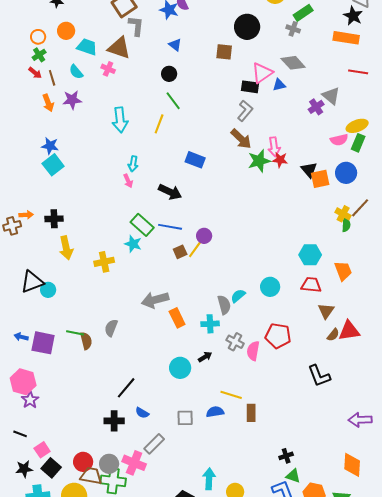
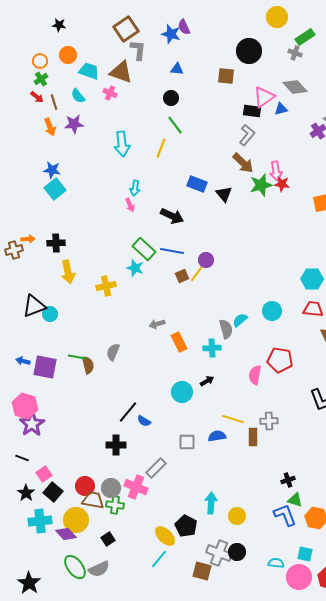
blue triangle: (175, 45) -> (177, 69), turned -32
black triangle: (309, 170) -> (224, 194), moved
gray arrow: (155, 300) -> (157, 324), size x0.6
gray cross: (235, 342) -> (269, 421), moved, turned -30
purple star: (30, 400) -> (32, 424), size x1.4
blue semicircle: (142, 413) -> (144, 421), moved
black star: (24, 469) -> (26, 493), turned -30
green cross: (113, 481) -> (115, 505), size x0.7

